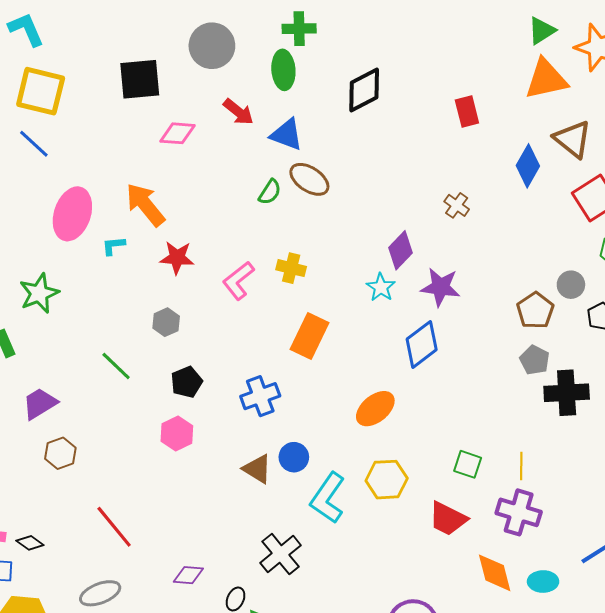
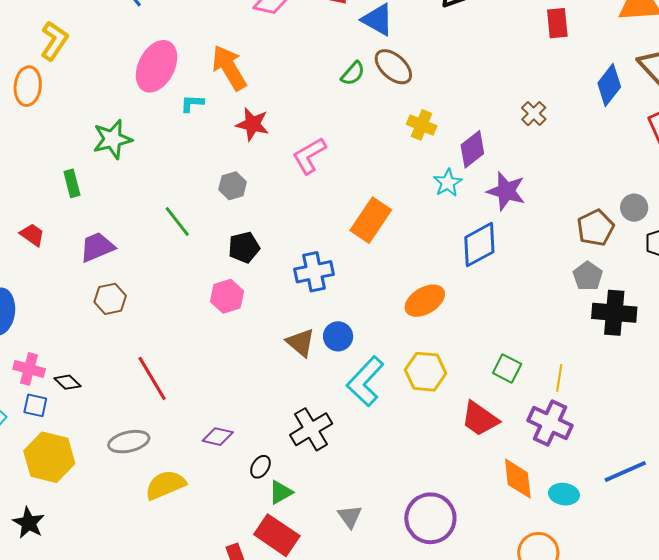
yellow cross: (291, 268) -> (422, 125), moved

